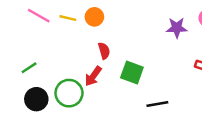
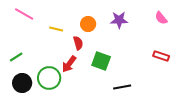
orange circle: (94, 17) -> (88, 24), moved
yellow line: (68, 18) -> (56, 29), moved
purple star: (177, 28) -> (119, 20), moved

